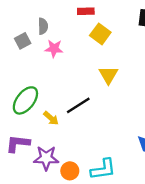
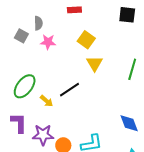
yellow square: (100, 34) -> (86, 40), moved
gray square: (23, 41) -> (21, 36), turned -32
purple L-shape: (18, 144) -> (19, 123), turned 85

